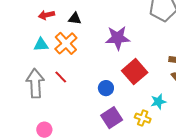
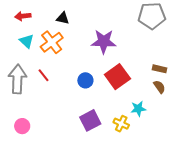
red arrow: (46, 15) -> (23, 16), moved
cyan triangle: (41, 45) -> (27, 41), turned 42
blue circle: (106, 88) -> (85, 80), moved

